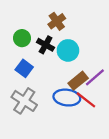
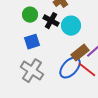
blue square: (24, 68) -> (32, 42), turned 35
blue ellipse: (67, 98) -> (70, 68), turned -55

